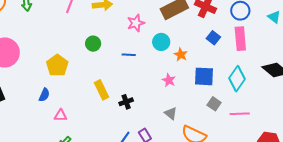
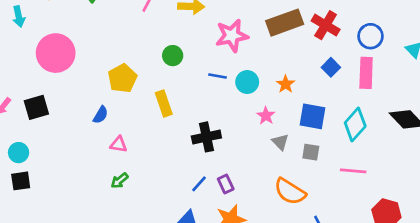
pink star: (136, 23) -> (232, 36), size x1.4
cyan circle: (161, 42) -> (247, 82), moved
yellow rectangle: (101, 90) -> (164, 104), moved
black cross: (126, 102) -> (206, 137), size x1.5
gray square: (214, 104) -> (311, 152), moved, turned -32
gray triangle: (171, 113) -> (280, 142), moved

